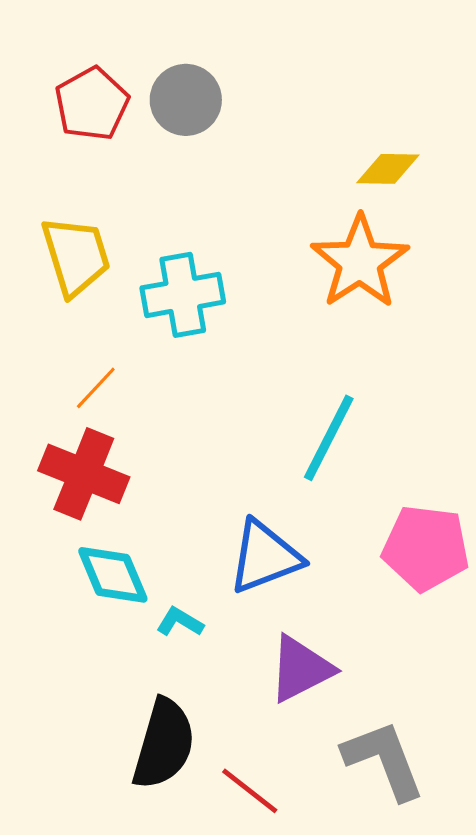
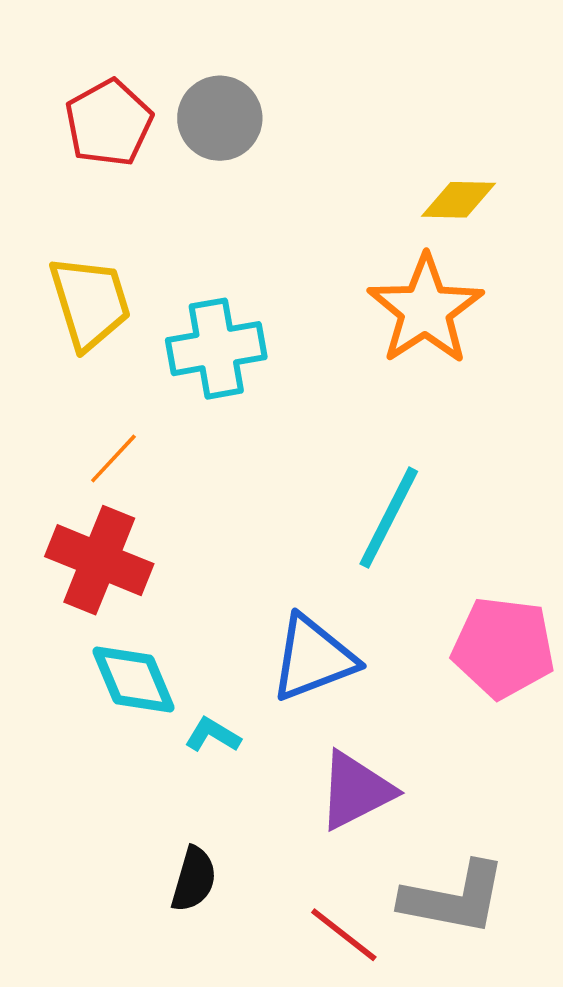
black semicircle: (164, 744) -> (194, 879), size x0.6
gray L-shape: (384, 760) -> (454, 898), turned 122
red line: (250, 791) -> (344, 935), moved

